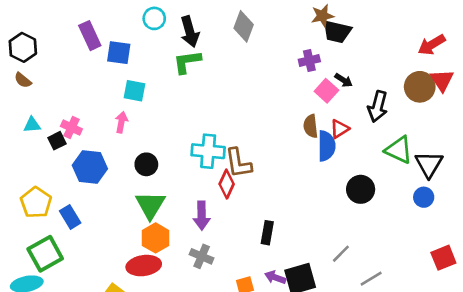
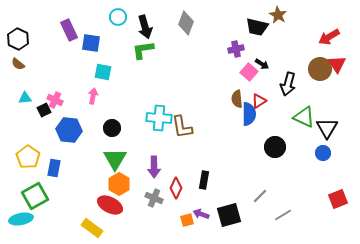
brown star: (322, 16) -> (278, 15), moved, turned -30
red diamond: (227, 184) -> (176, 188), moved
blue rectangle: (70, 217) -> (54, 168), turned 42
red ellipse: (144, 266) -> (110, 205), turned 35
purple arrow: (275, 277) -> (201, 214), moved

